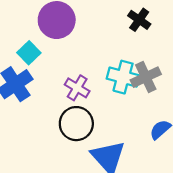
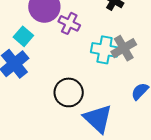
purple cross: (77, 88) -> (69, 23), moved

